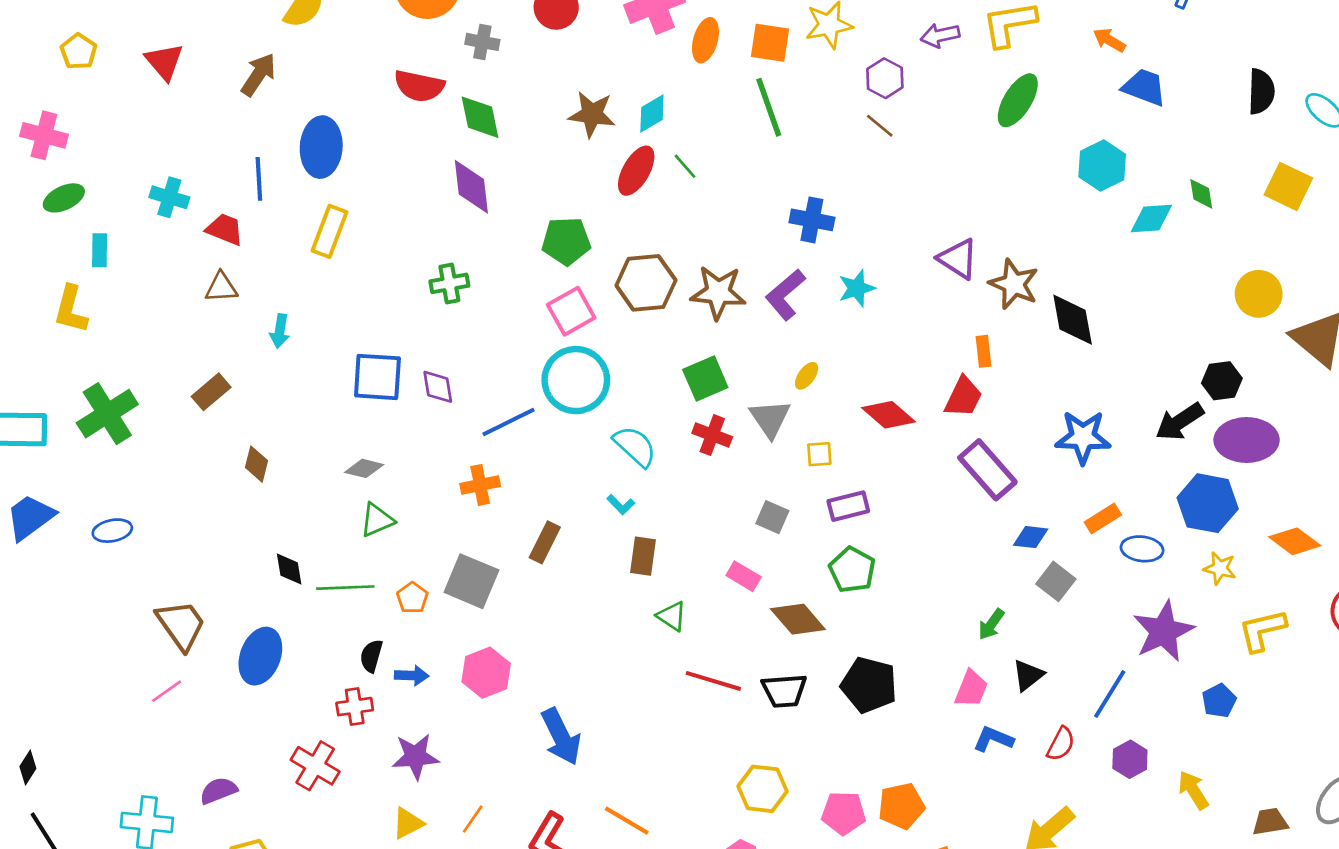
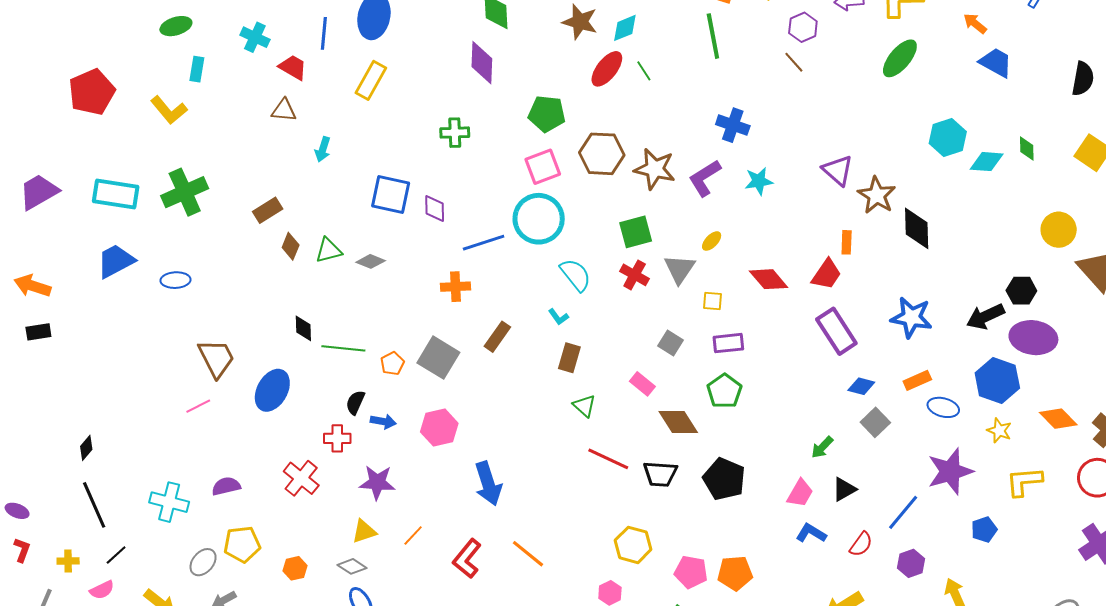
cyan hexagon: (1102, 166) -> (948, 137), moved
yellow L-shape: (71, 309) -> (169, 110), turned -63
brown rectangle: (211, 392) -> (268, 210), moved
green triangle: (377, 520) -> (329, 250), moved

